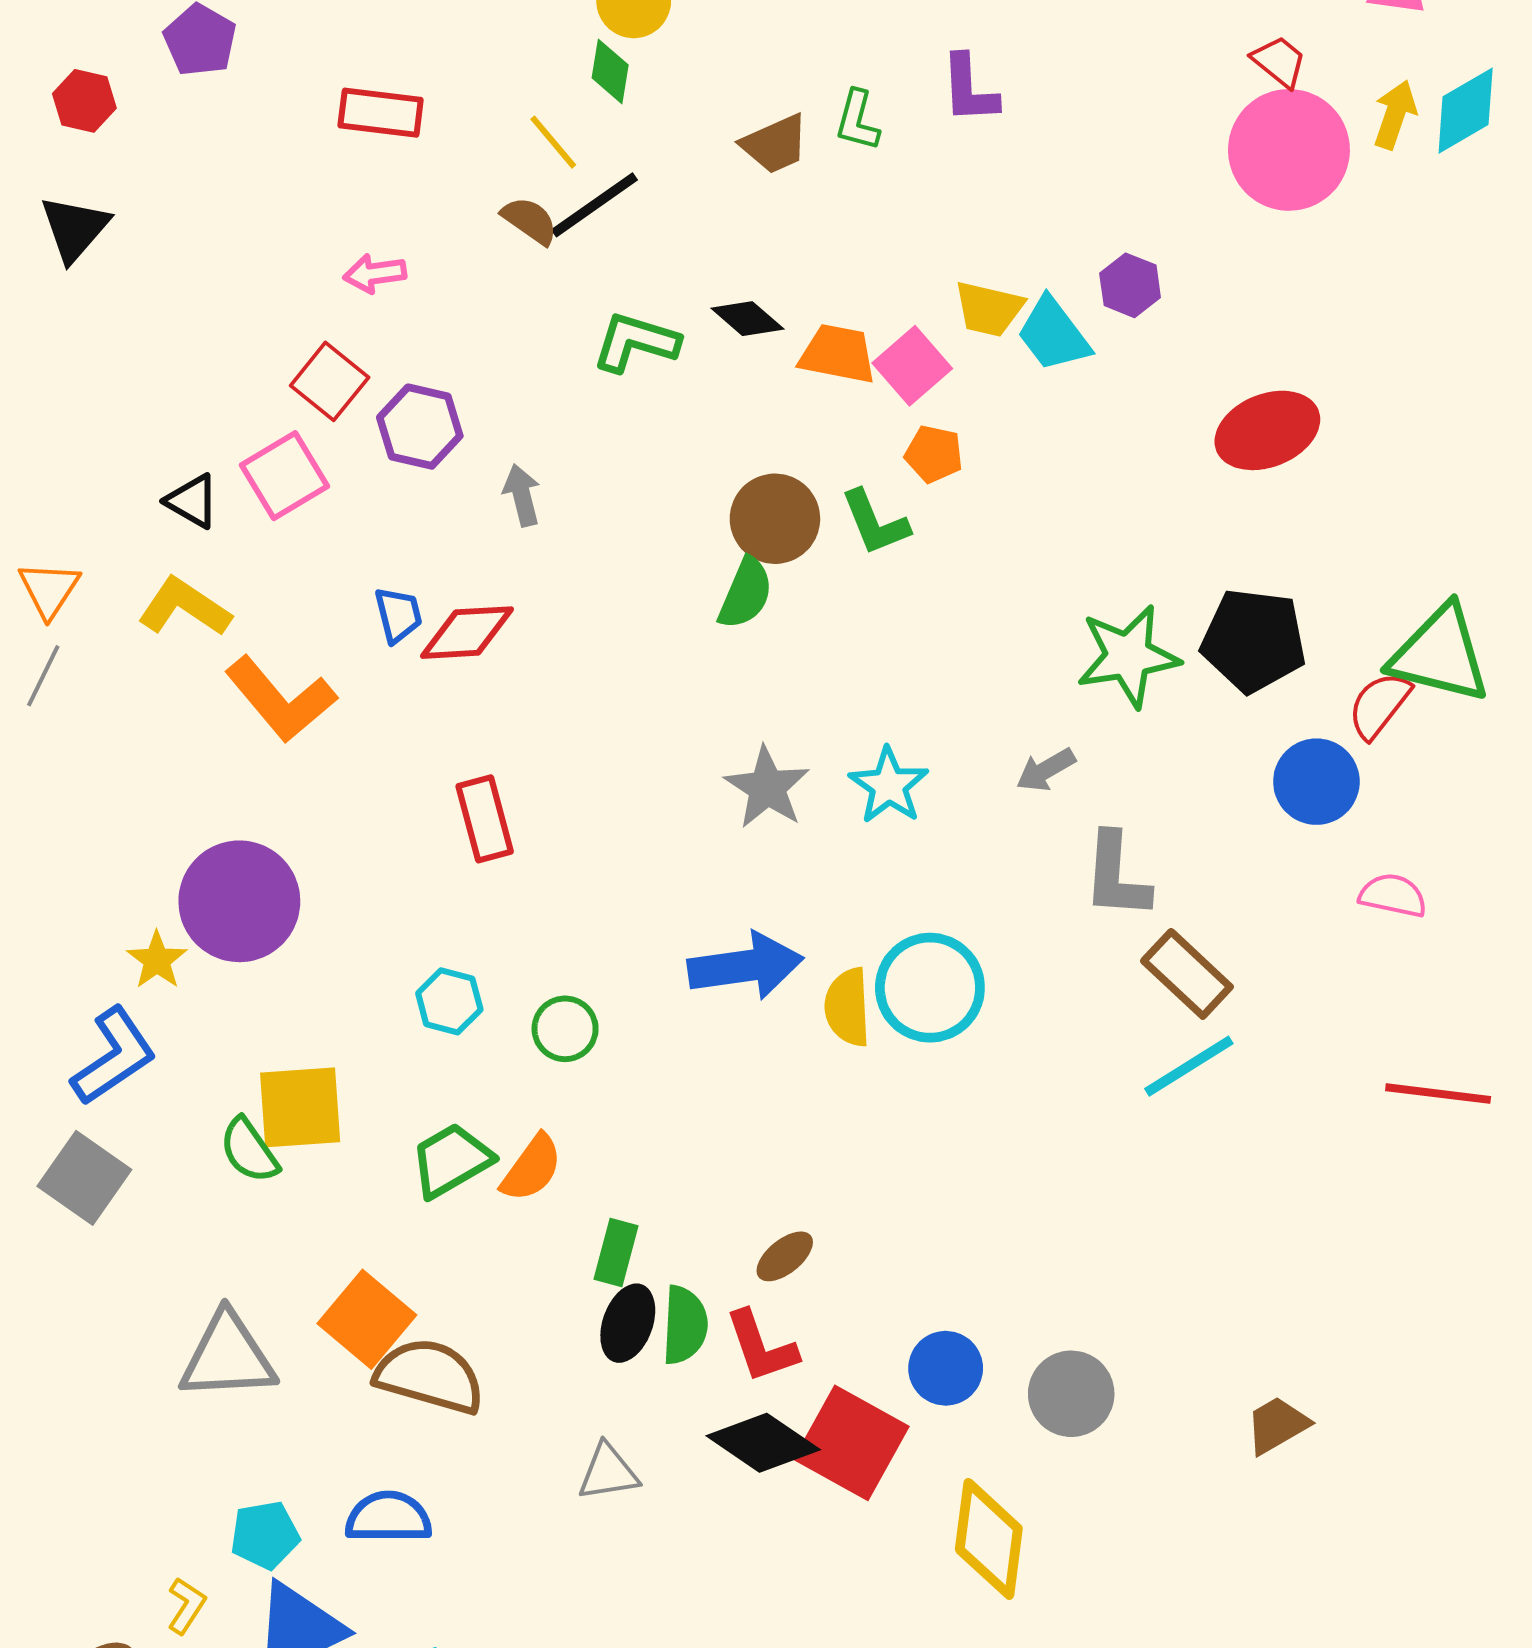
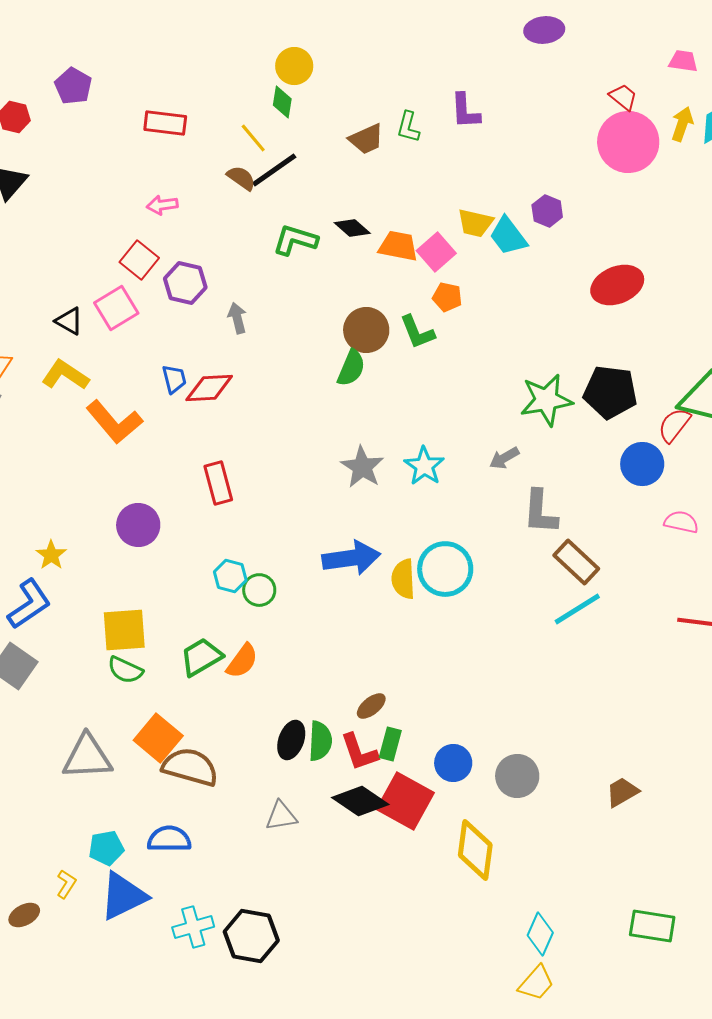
purple circle: (239, 901) -> (138, 525), moved, size x0.7
cyan hexagon: (449, 1001) -> (230, 576), moved
green semicircle: (249, 1150) -> (125, 670), moved, turned -30
green rectangle: (616, 1252) -> (390, 744), moved

